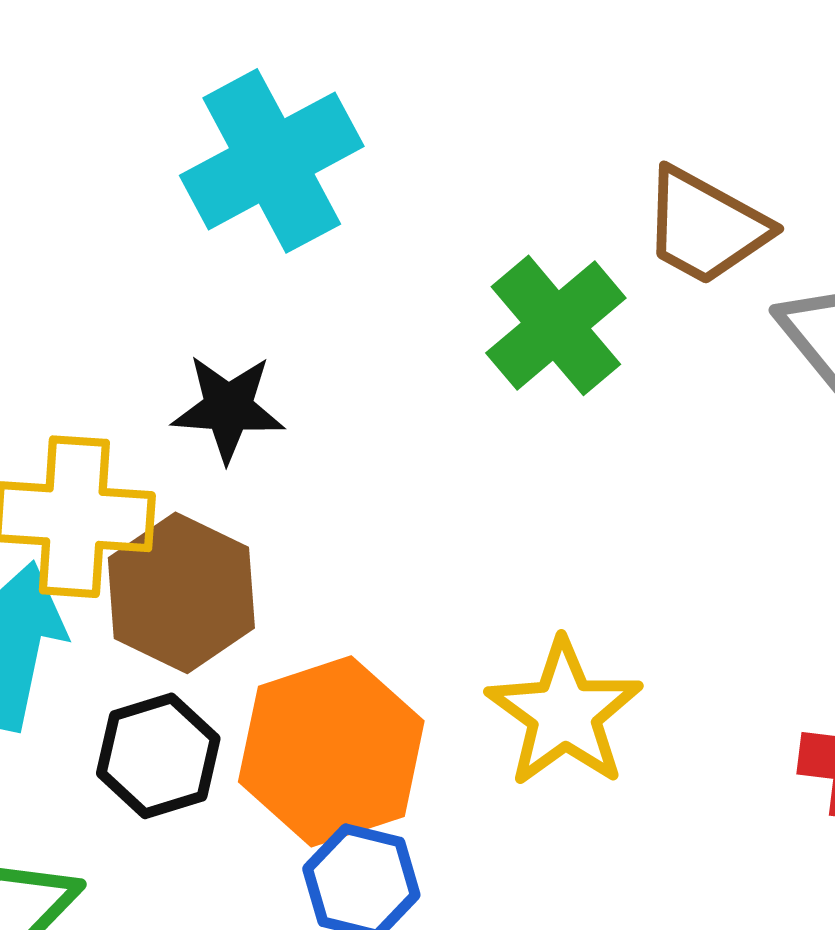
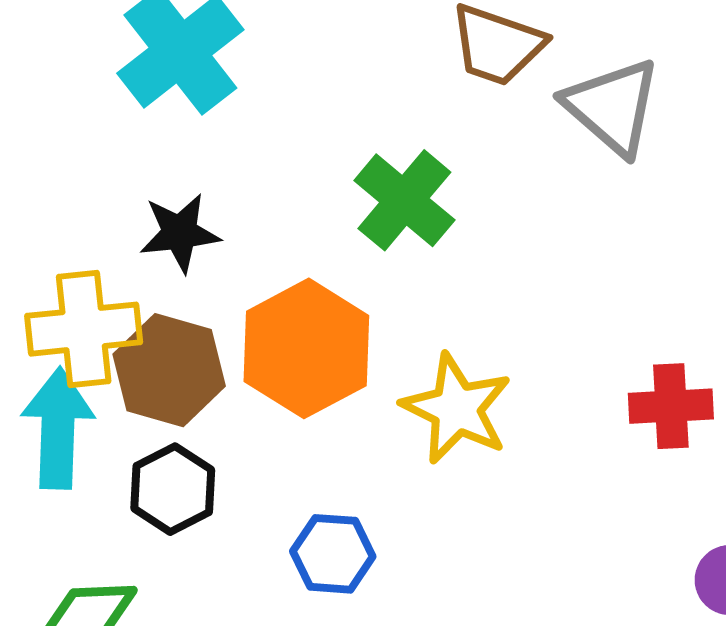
green cross: (556, 325) -> (404, 200), moved
orange hexagon: (331, 751) -> (306, 348), moved

